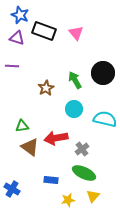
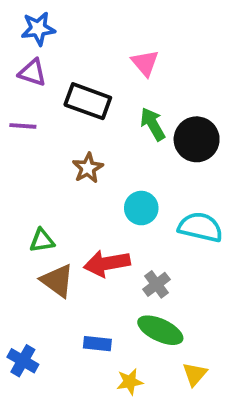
blue star: (20, 15) -> (38, 29), turned -30
black rectangle: (44, 31) -> (88, 101), moved
green arrow: (75, 80) -> (153, 124), moved
yellow triangle: (93, 196) -> (195, 374), moved

